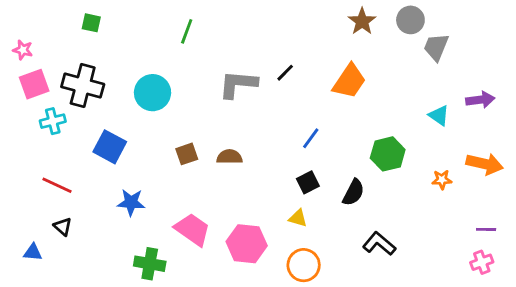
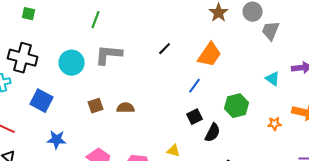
gray L-shape: (238, 84) -> (109, 55), moved
blue line: (311, 138) -> (195, 86), moved
black square: (308, 182) -> (195, 117), moved

